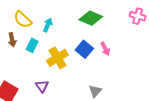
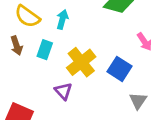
blue square: (84, 49) -> (120, 69), moved
purple triangle: (42, 86) -> (63, 91), moved

